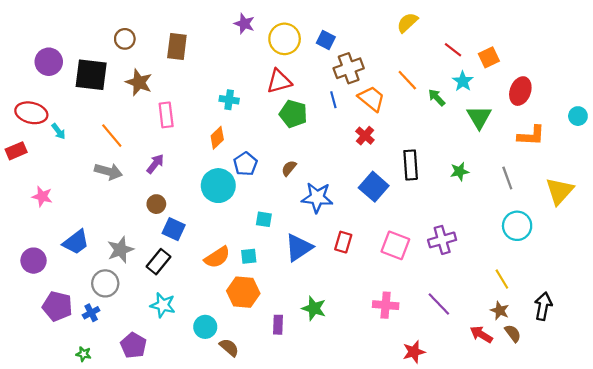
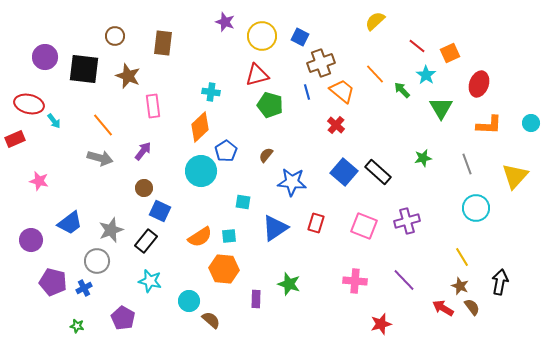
cyan circle: (578, 116) -> (531, 123), moved
orange diamond: (217, 138) -> (200, 127), size x1.4
black rectangle: (411, 165) -> (378, 172), moved, turned -44

